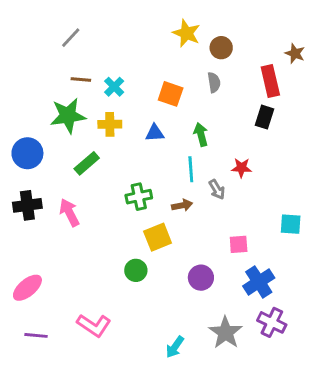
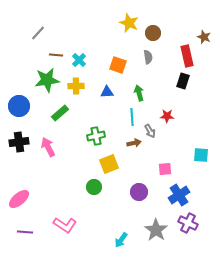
gray line: (71, 38) -> (38, 33), moved
brown arrow: (182, 205) -> (134, 143), moved

